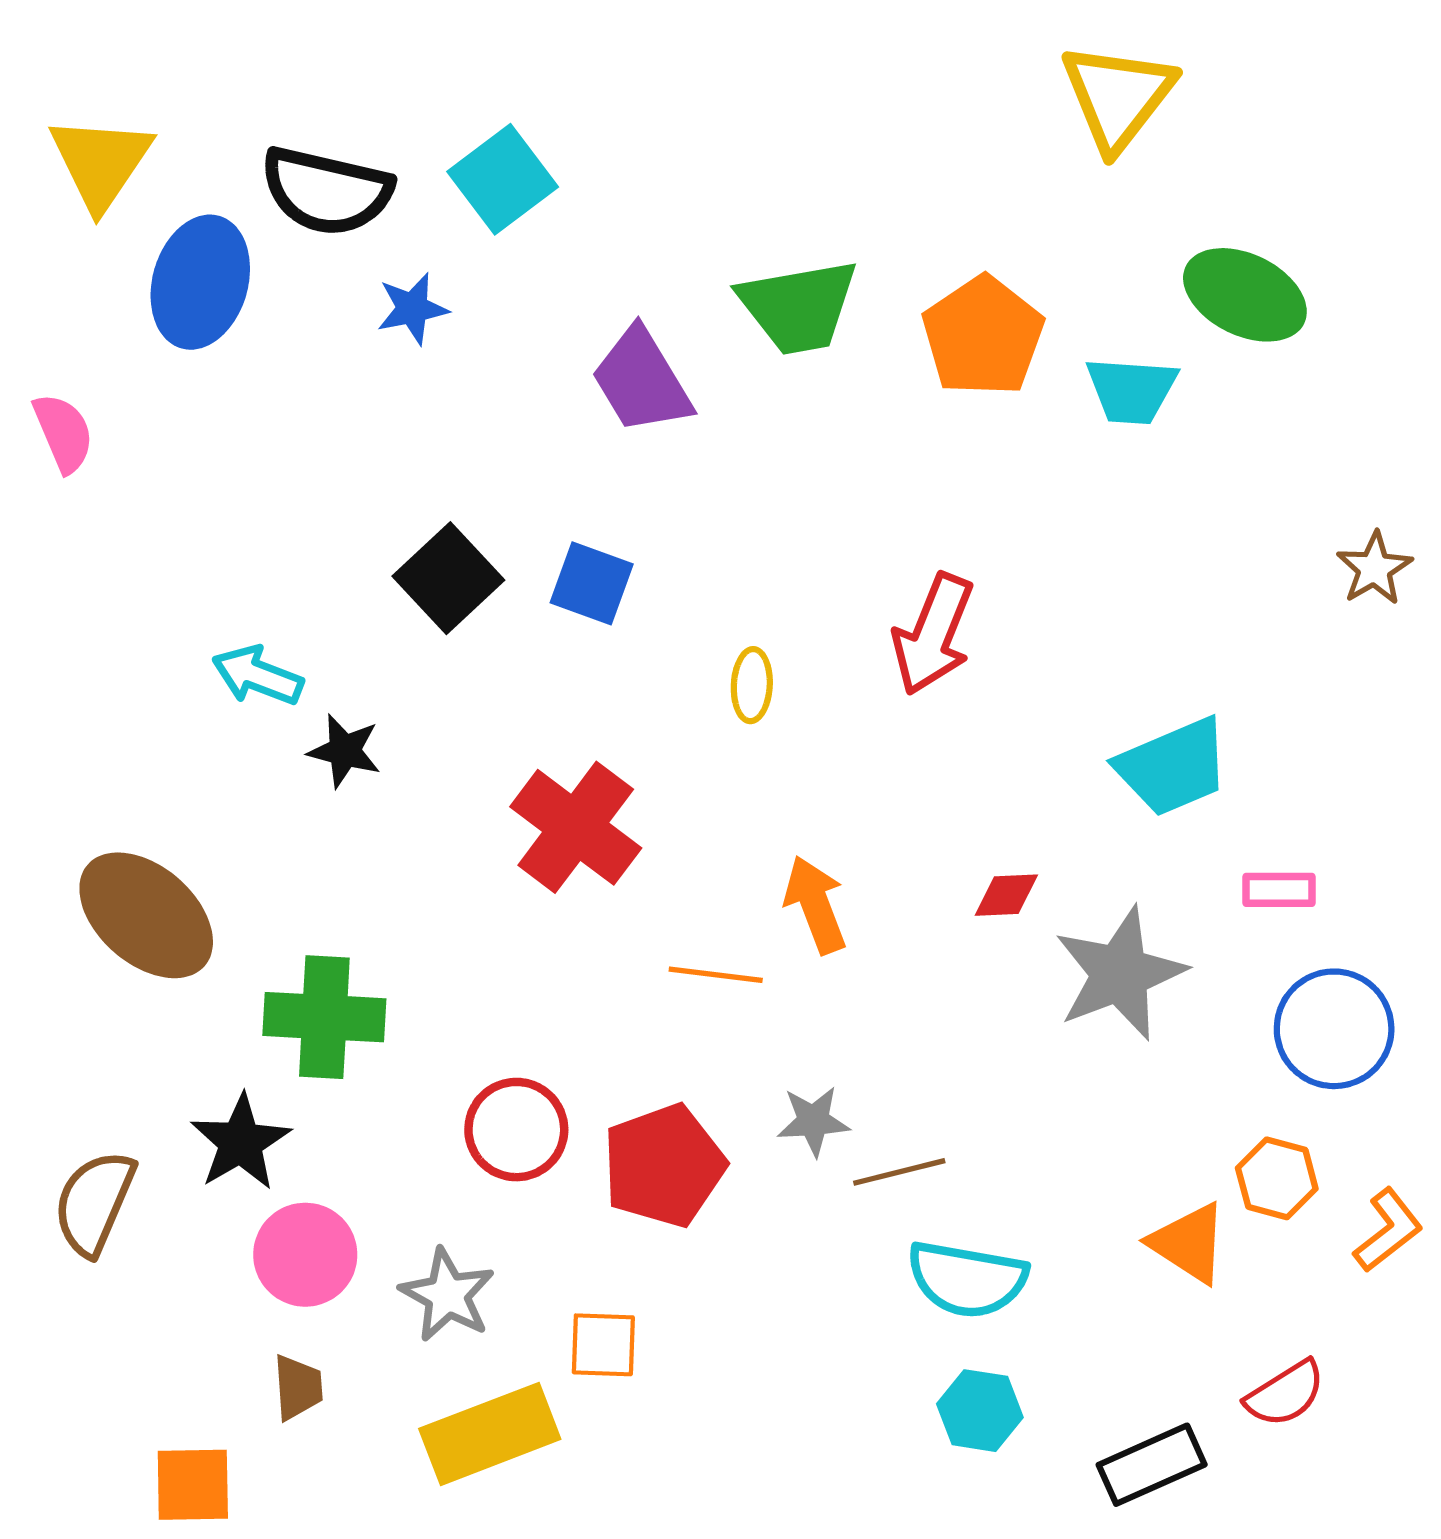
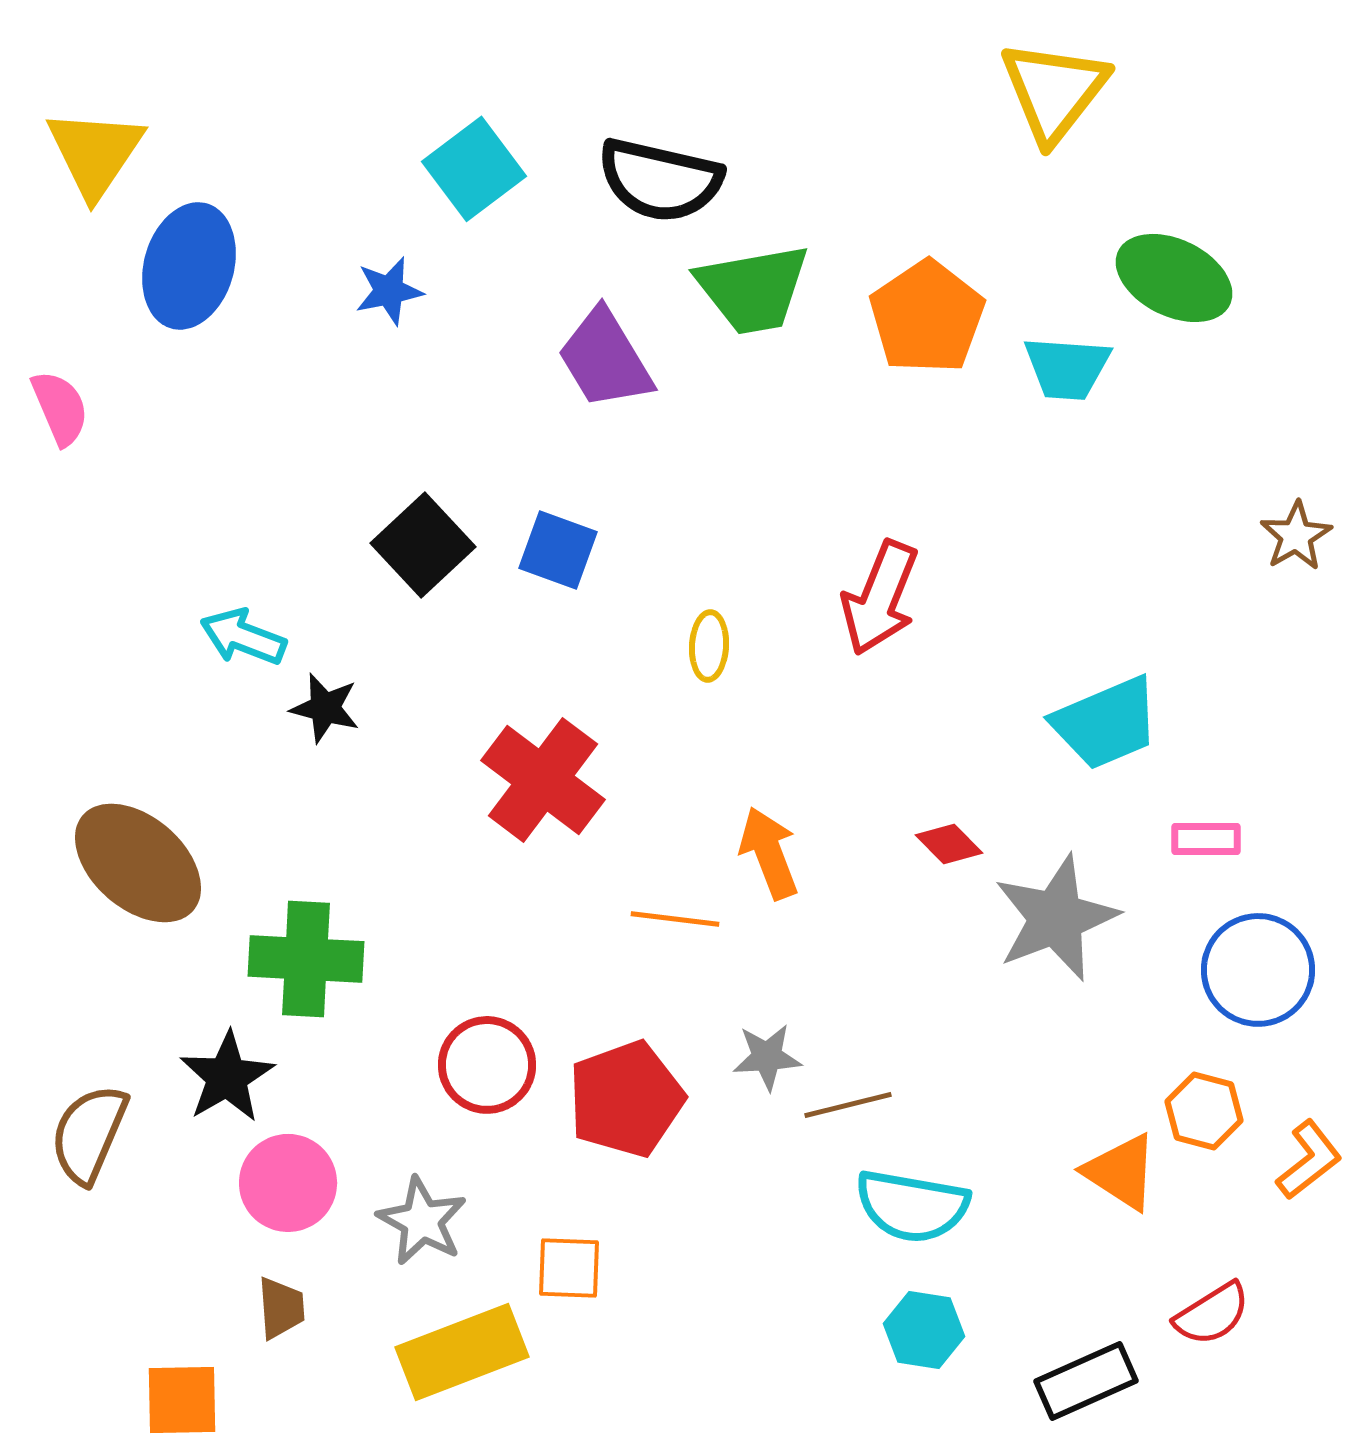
black semicircle: (326, 191) -> (660, 180), moved
red diamond: (1006, 895) -> (949, 844), turned 48

